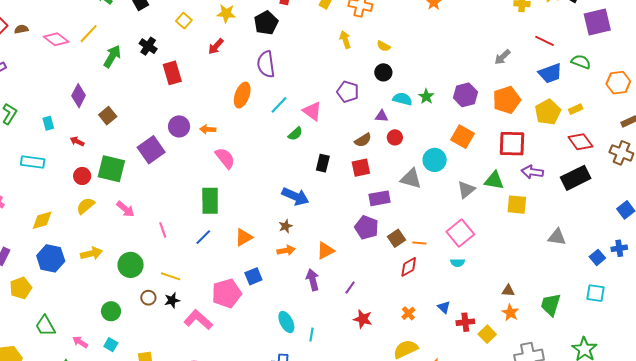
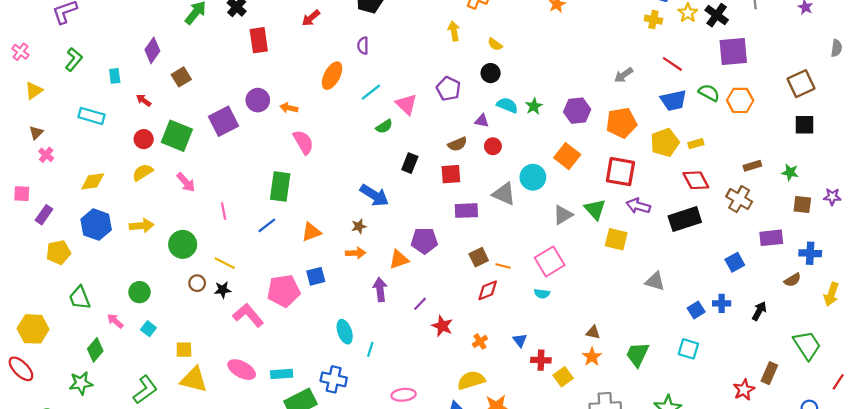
purple semicircle: (266, 64) -> (363, 46), size x0.6
orange hexagon: (618, 83) -> (740, 100), moved
green triangle: (494, 181) -> (595, 209), turned 30
purple pentagon: (367, 227) -> (424, 241), moved, turned -30
green circle: (111, 311) -> (139, 292), moved
red star: (363, 319) -> (442, 326), moved

